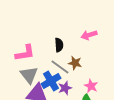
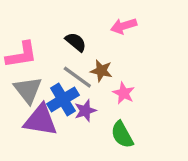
black semicircle: (59, 45) -> (76, 42), turned -48
pink star: (91, 86) -> (124, 93), moved

